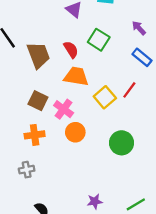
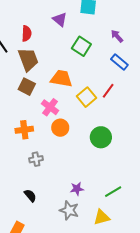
red semicircle: (71, 50) -> (27, 33), moved, turned 35
brown square: (38, 101) -> (27, 87), moved
gray cross: (27, 170) -> (36, 159), moved

